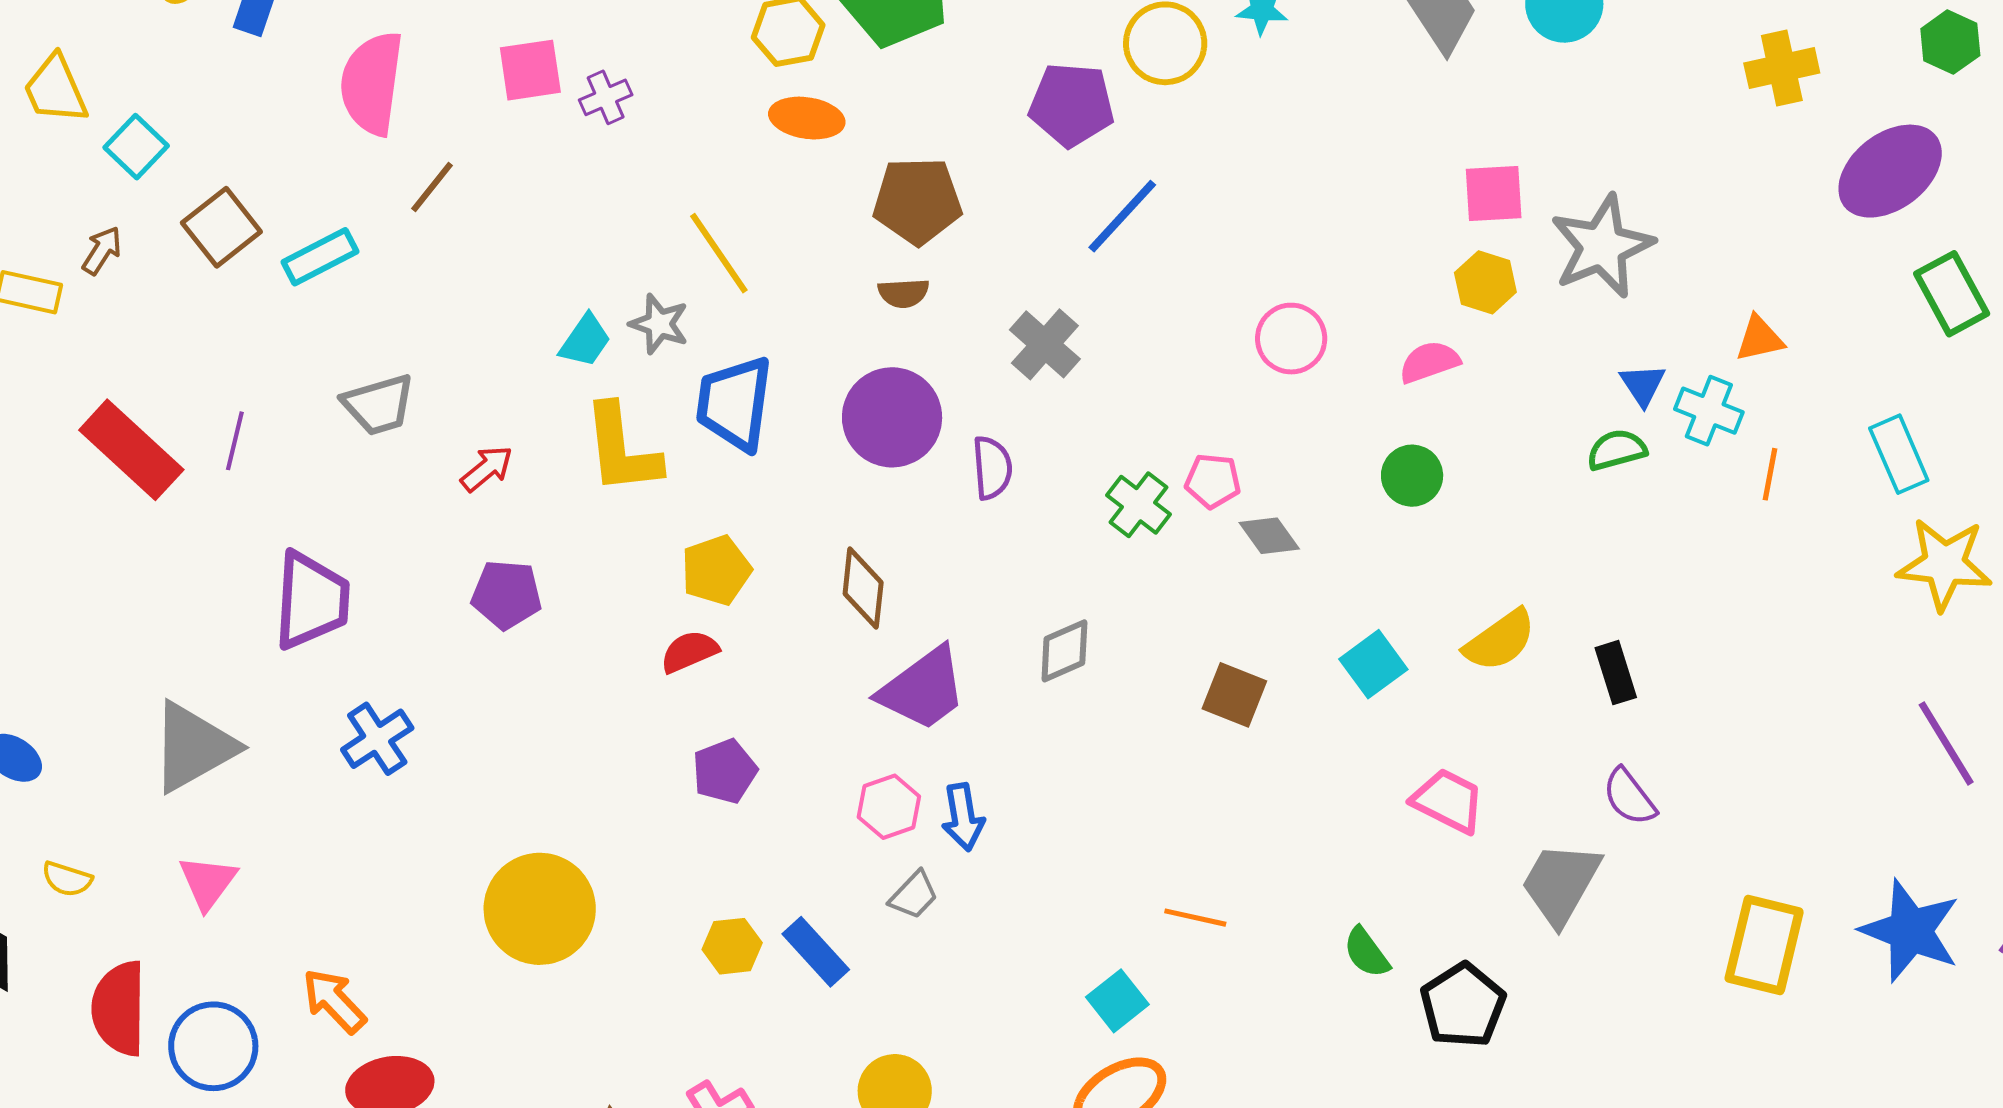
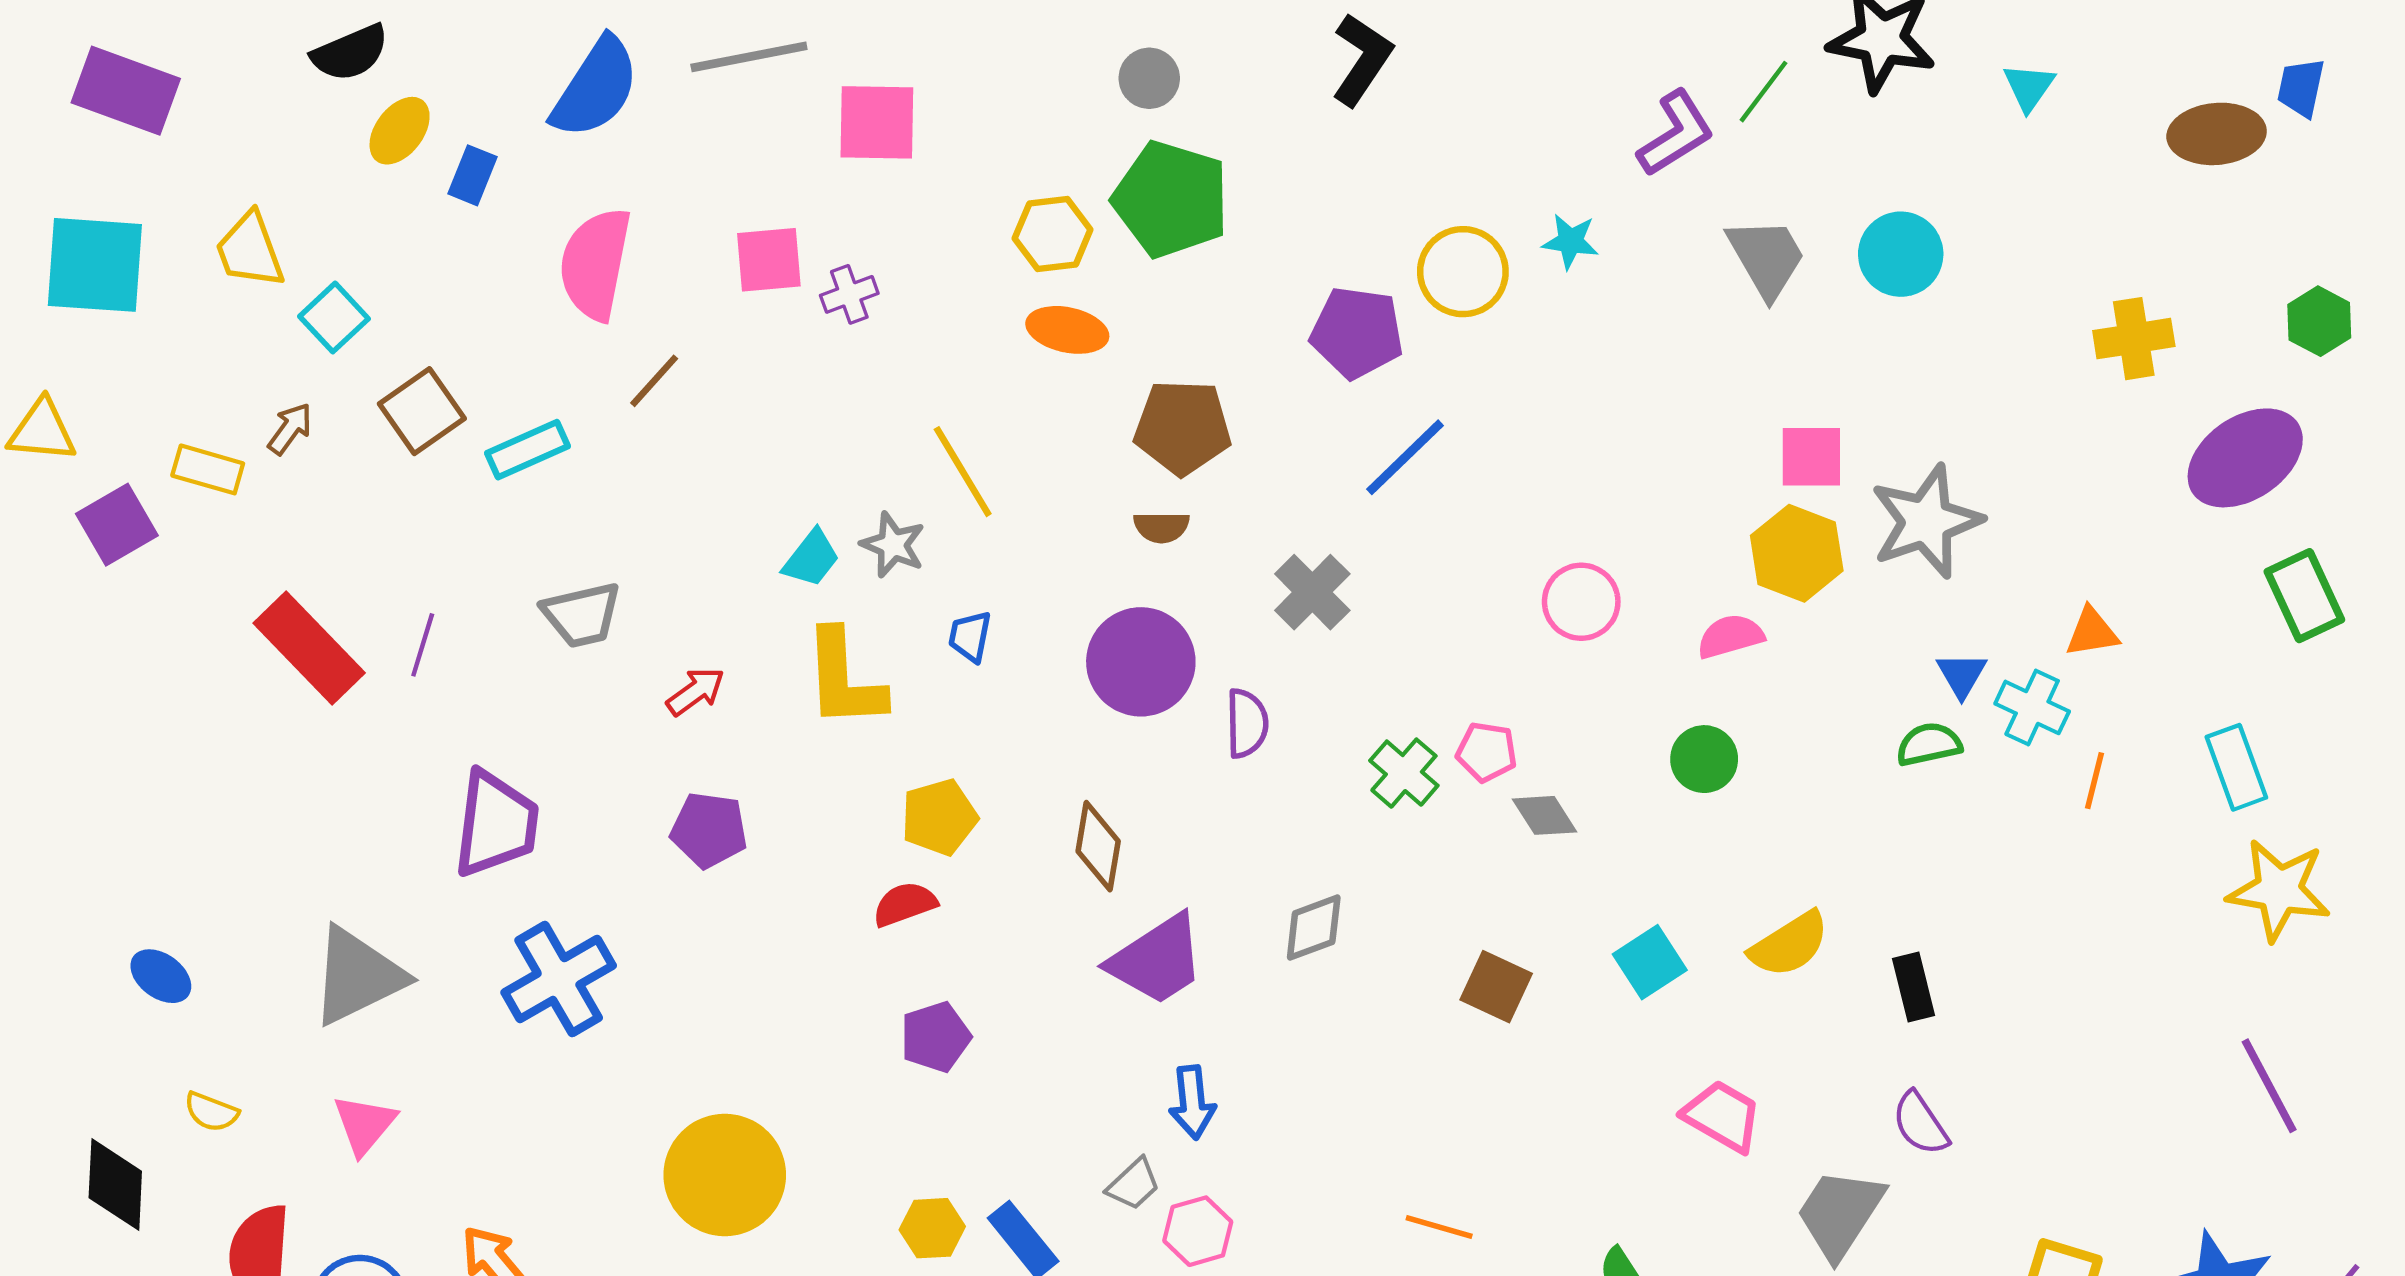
yellow hexagon: (1485, 282) -> (1797, 553), size x1.4
blue trapezoid: (734, 403) -> (970, 636), size x0.5
blue cross: (377, 739) -> (559, 979), size x1.4
pink hexagon: (889, 807) -> (1198, 1231), moved

